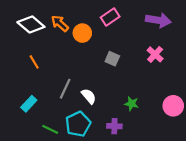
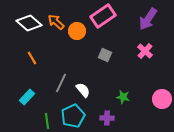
pink rectangle: (110, 17) -> (103, 16), size x1.4
purple arrow: (158, 20) -> (148, 19), turned 115
green line: (50, 129) -> (47, 121), turned 56

